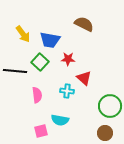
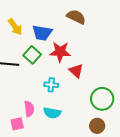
red star: (68, 59) -> (60, 52), size x1.5
cyan cross: (67, 91) -> (51, 85), moved
pink semicircle: (37, 95) -> (29, 109), moved
pink square: (41, 131) -> (17, 124), moved

